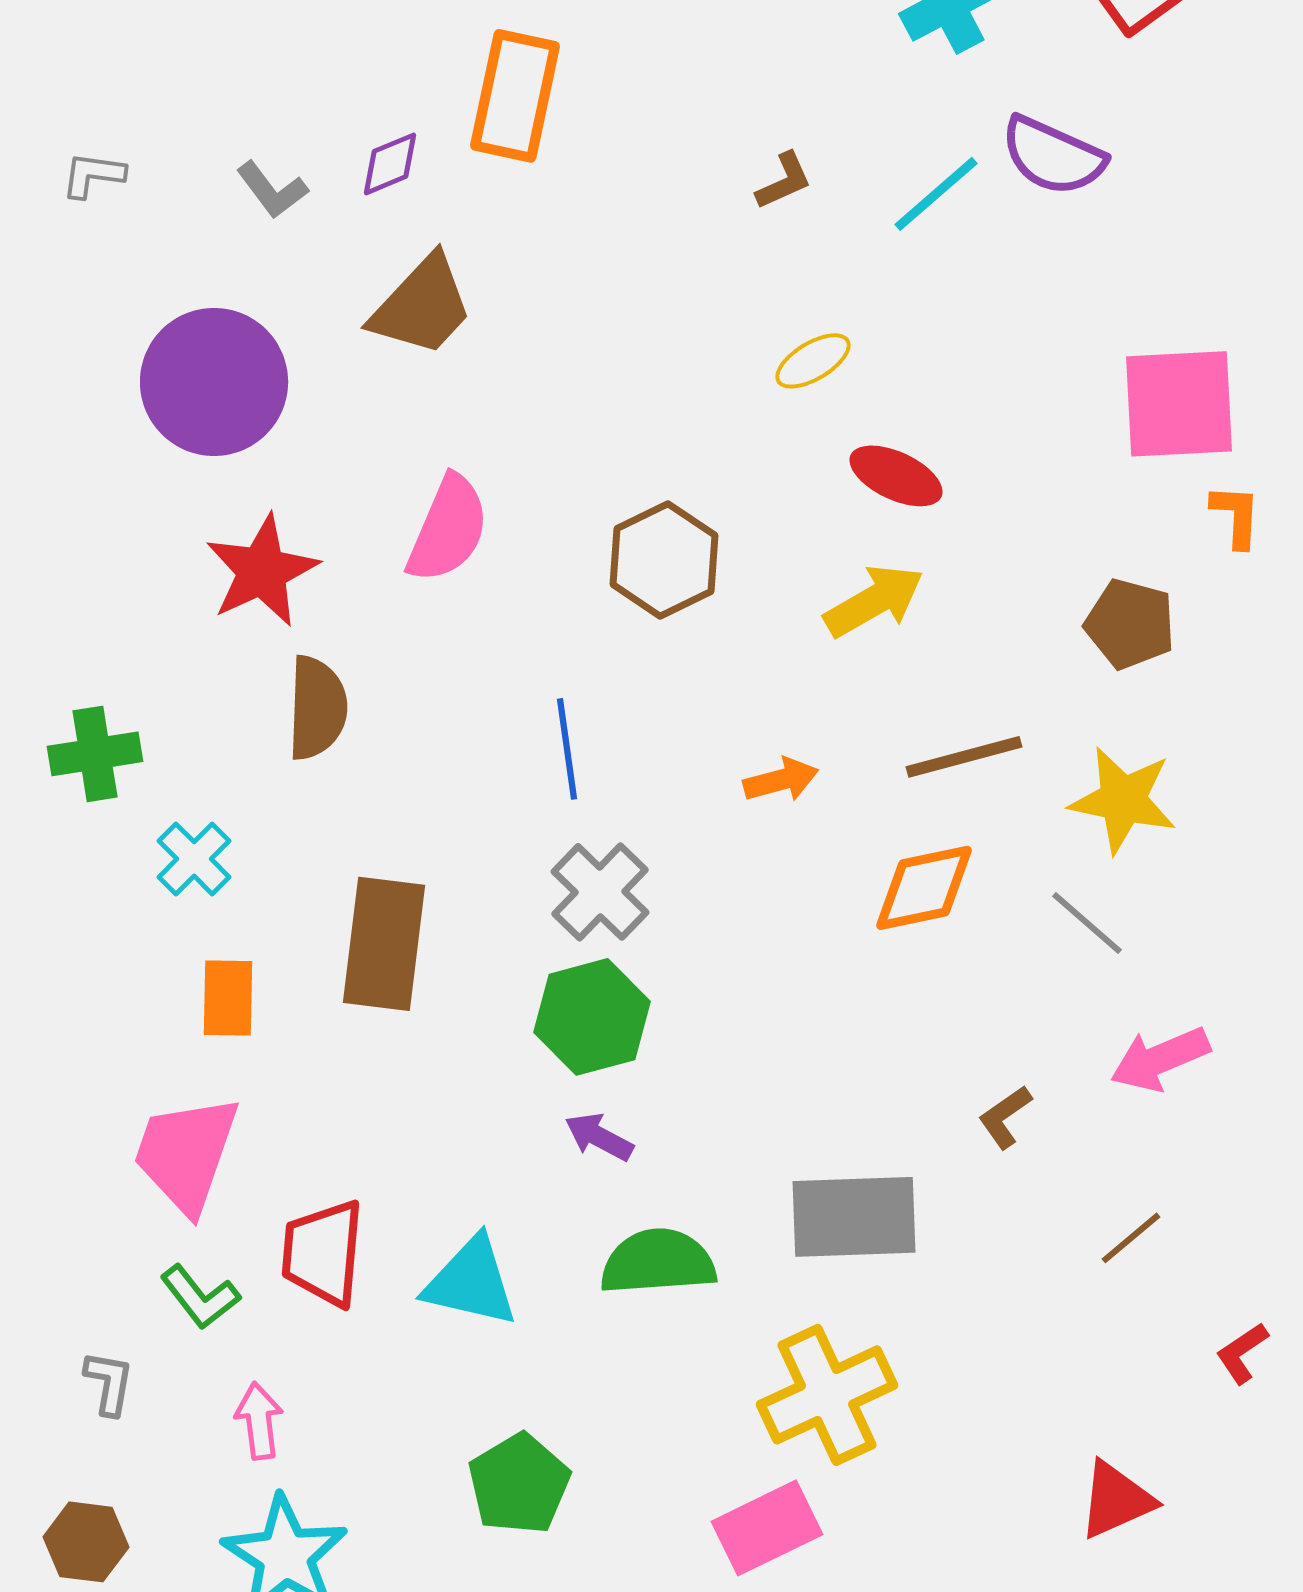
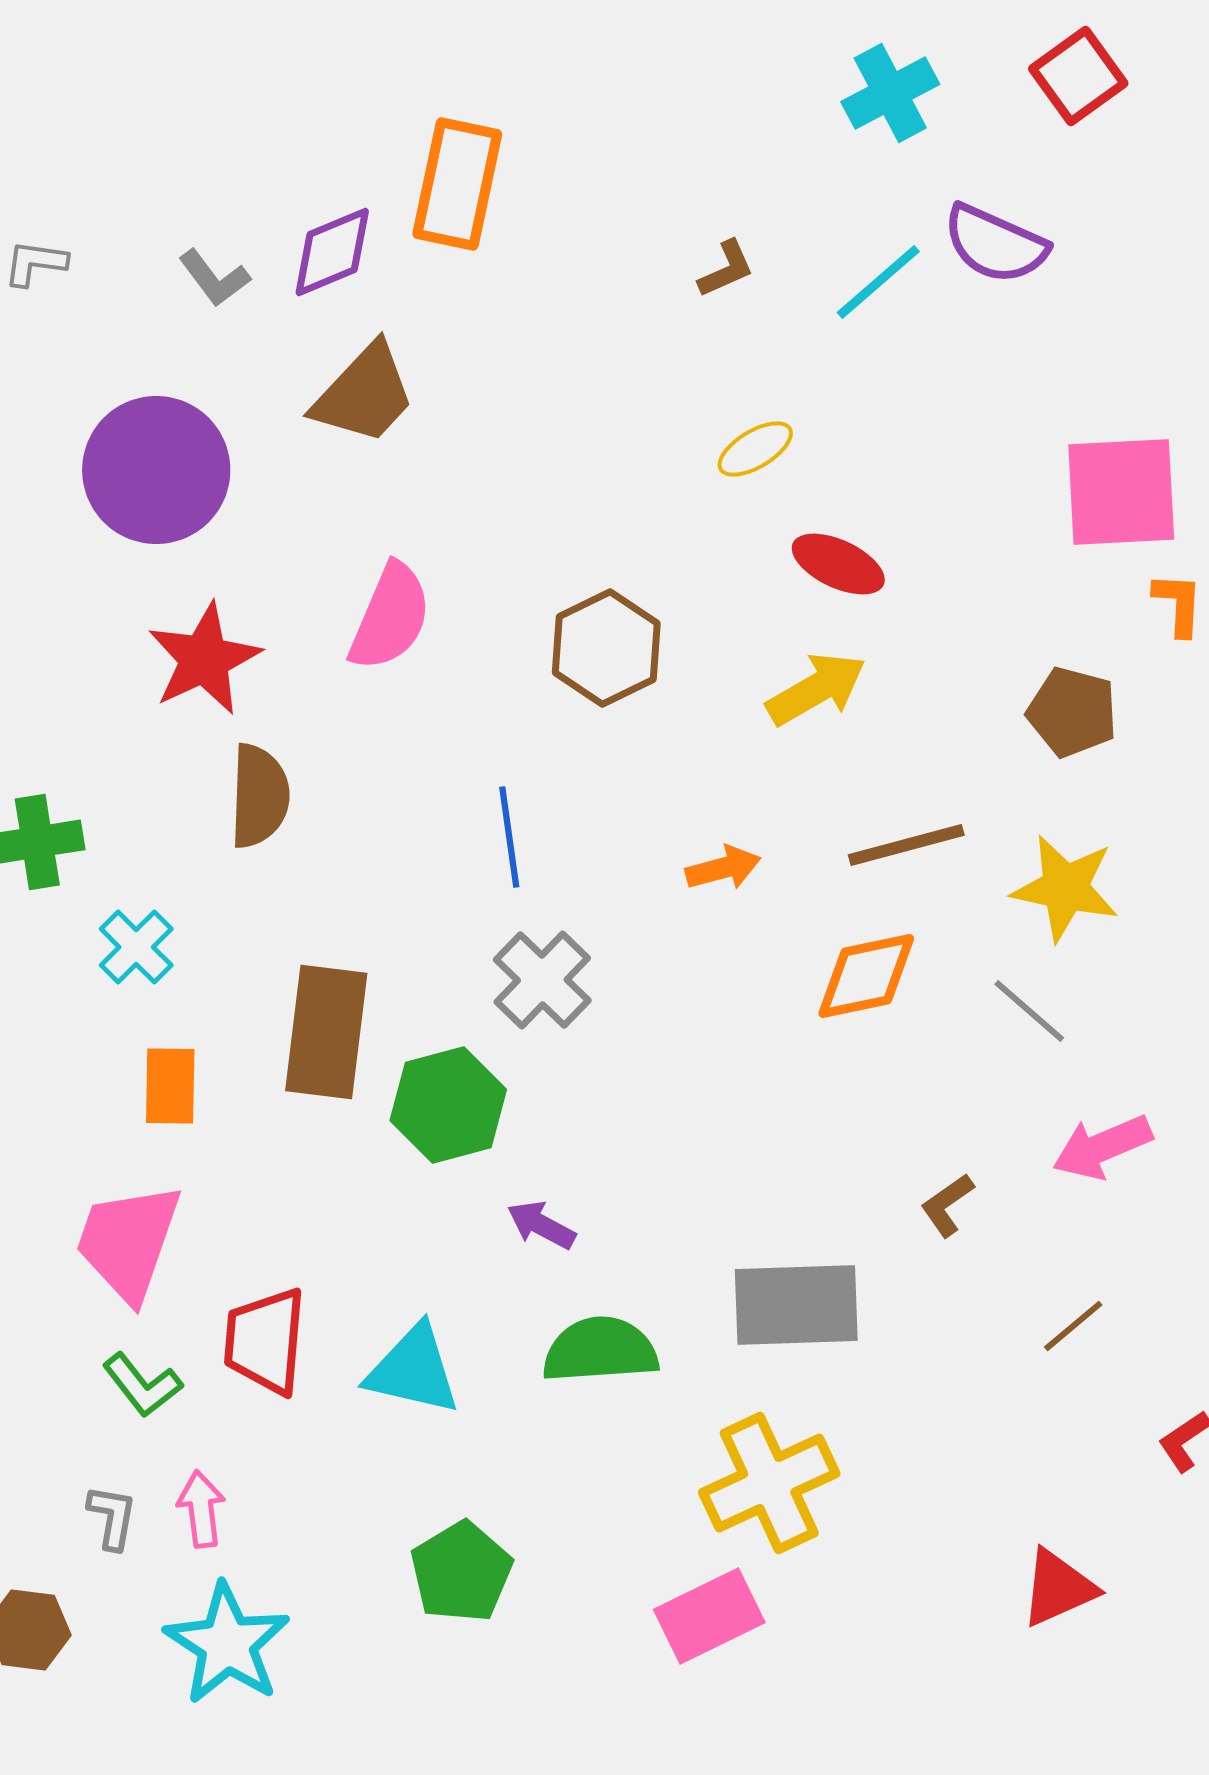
purple diamond: (390, 164) -> (332, 252), size x1.4
green hexagon: (592, 1017) -> (448, 1105), moved
gray L-shape: (109, 1383) -> (112, 1517), moved

